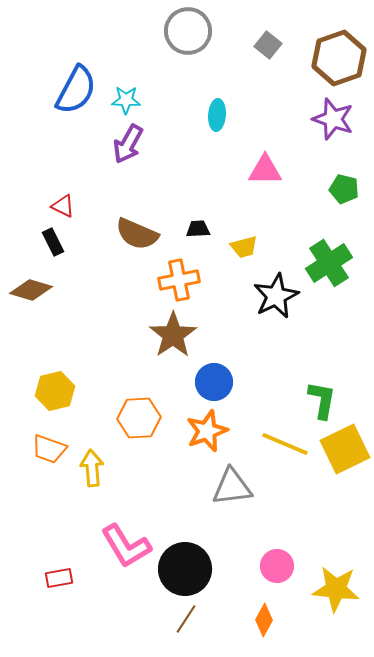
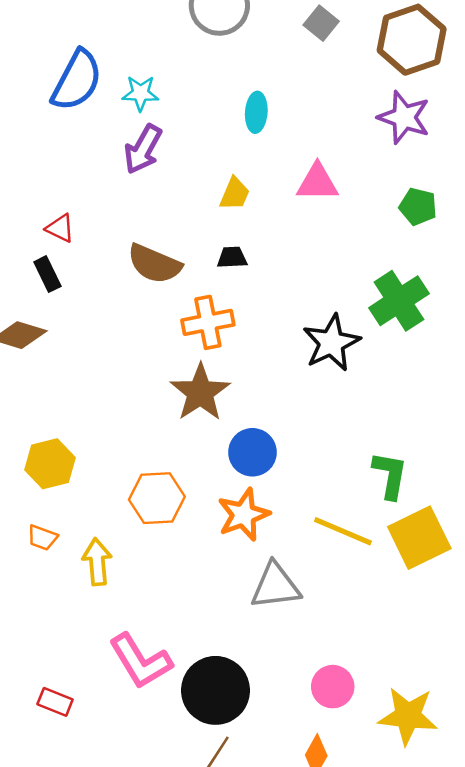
yellow trapezoid: (244, 247) -> (235, 194), moved, turned -52
orange trapezoid: (49, 449) -> (42, 538), size x0.7
red rectangle: (59, 578) -> (55, 702), turned 32

